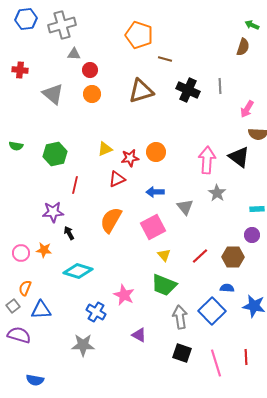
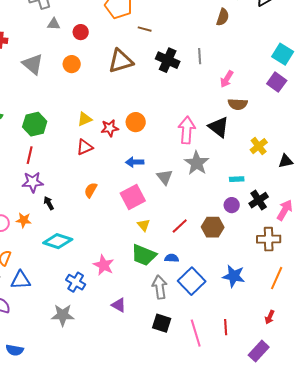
red circle: (90, 70) -> (81, 32), moved
red triangle: (117, 179) -> (85, 147), moved
red line: (75, 185) -> (30, 155), moved
gray star: (217, 193) -> (197, 163), size x1.4
orange semicircle: (111, 220) -> (91, 190), size x0.6
blue semicircle: (227, 288) -> (172, 258), moved

